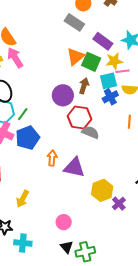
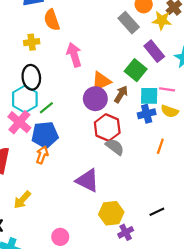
orange triangle: (75, 57) -> (101, 81), moved
pink arrow: (15, 58) -> (74, 55), moved
yellow star: (114, 61) -> (162, 20), moved
orange arrow: (52, 158) -> (42, 155), moved

